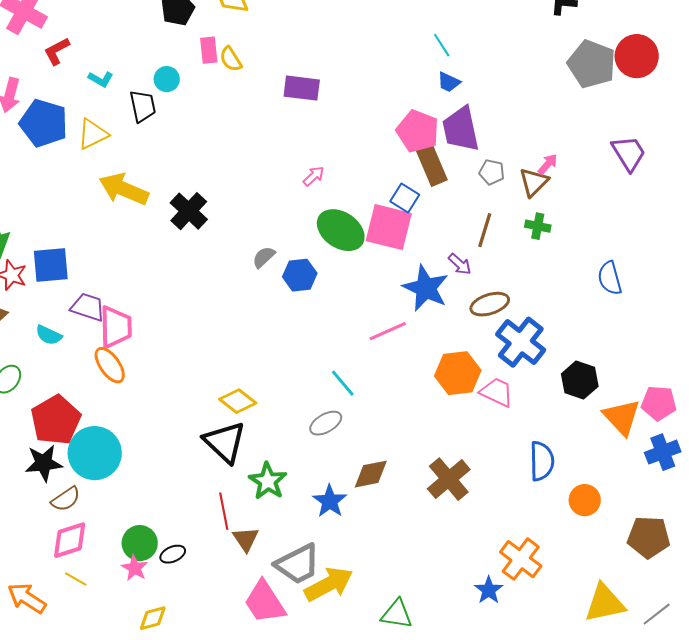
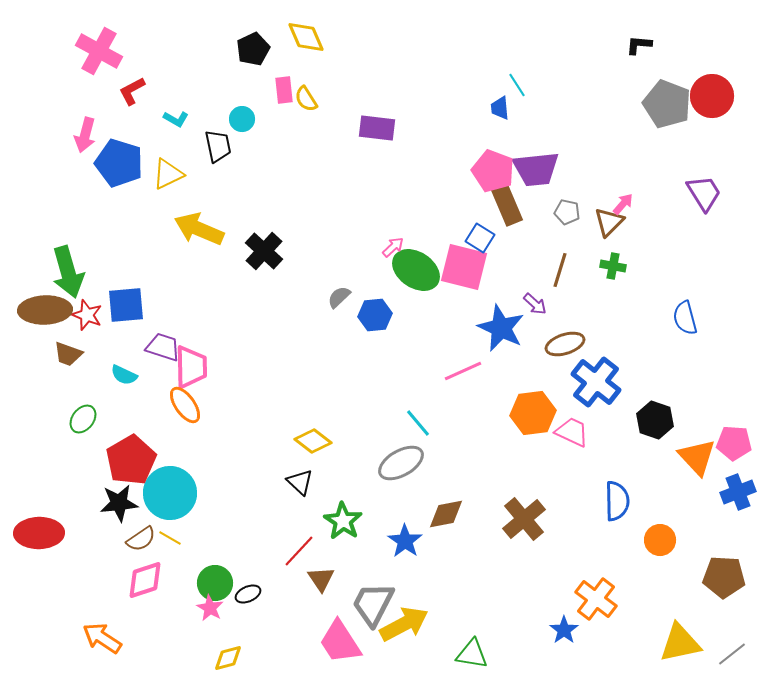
blue trapezoid: (449, 82) -> (500, 108), moved, turned 60
purple trapezoid: (461, 129) -> (536, 169), turned -84
pink arrow: (314, 176) -> (393, 247), moved
gray ellipse: (326, 423) -> (401, 463), size x1.4
black triangle: (225, 442) -> (300, 482), size x0.6
red line: (224, 511) -> (299, 551), turned 54
gray trapezoid: (298, 564) -> (373, 604), turned 144
yellow line: (76, 579) -> (170, 538), moved

